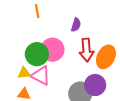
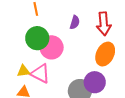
red arrow: (87, 50) -> (104, 24), moved
green circle: (37, 54) -> (37, 38), moved

